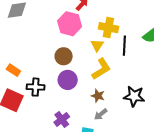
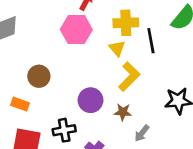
brown circle: (64, 56) -> (39, 76), moved
black cross: (36, 87) -> (64, 130), moved
brown star: (98, 96) -> (123, 112), moved

